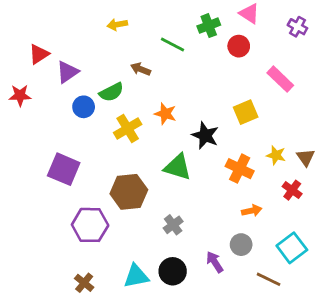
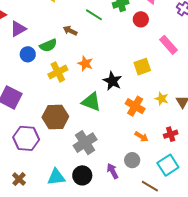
red cross: (292, 190) -> (171, 134), moved, turned 32
orange arrow: (252, 211) -> (141, 137), turned 40
gray cross: (173, 225) -> (85, 143), size x1.6

